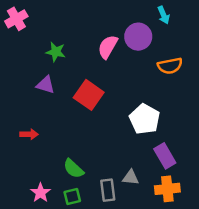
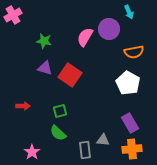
purple triangle: (46, 85) -> (45, 68), moved
white pentagon: (145, 119) -> (128, 83), moved
green square: (72, 197) -> (60, 111), moved

